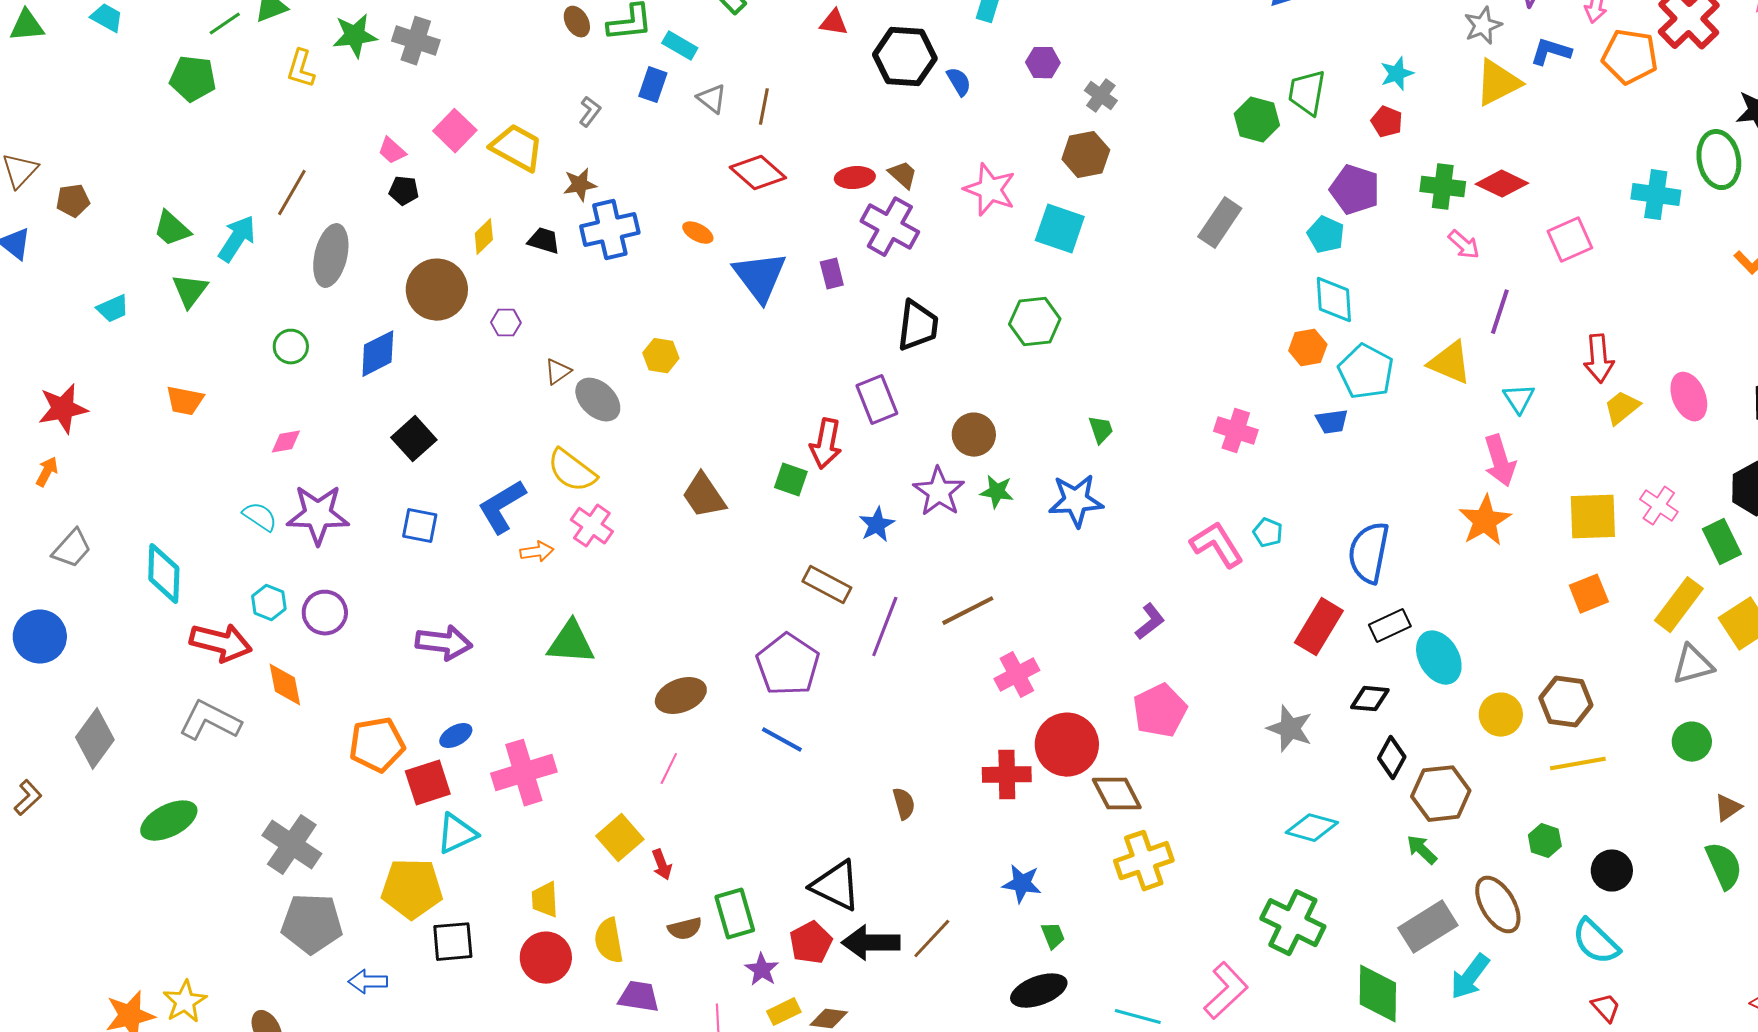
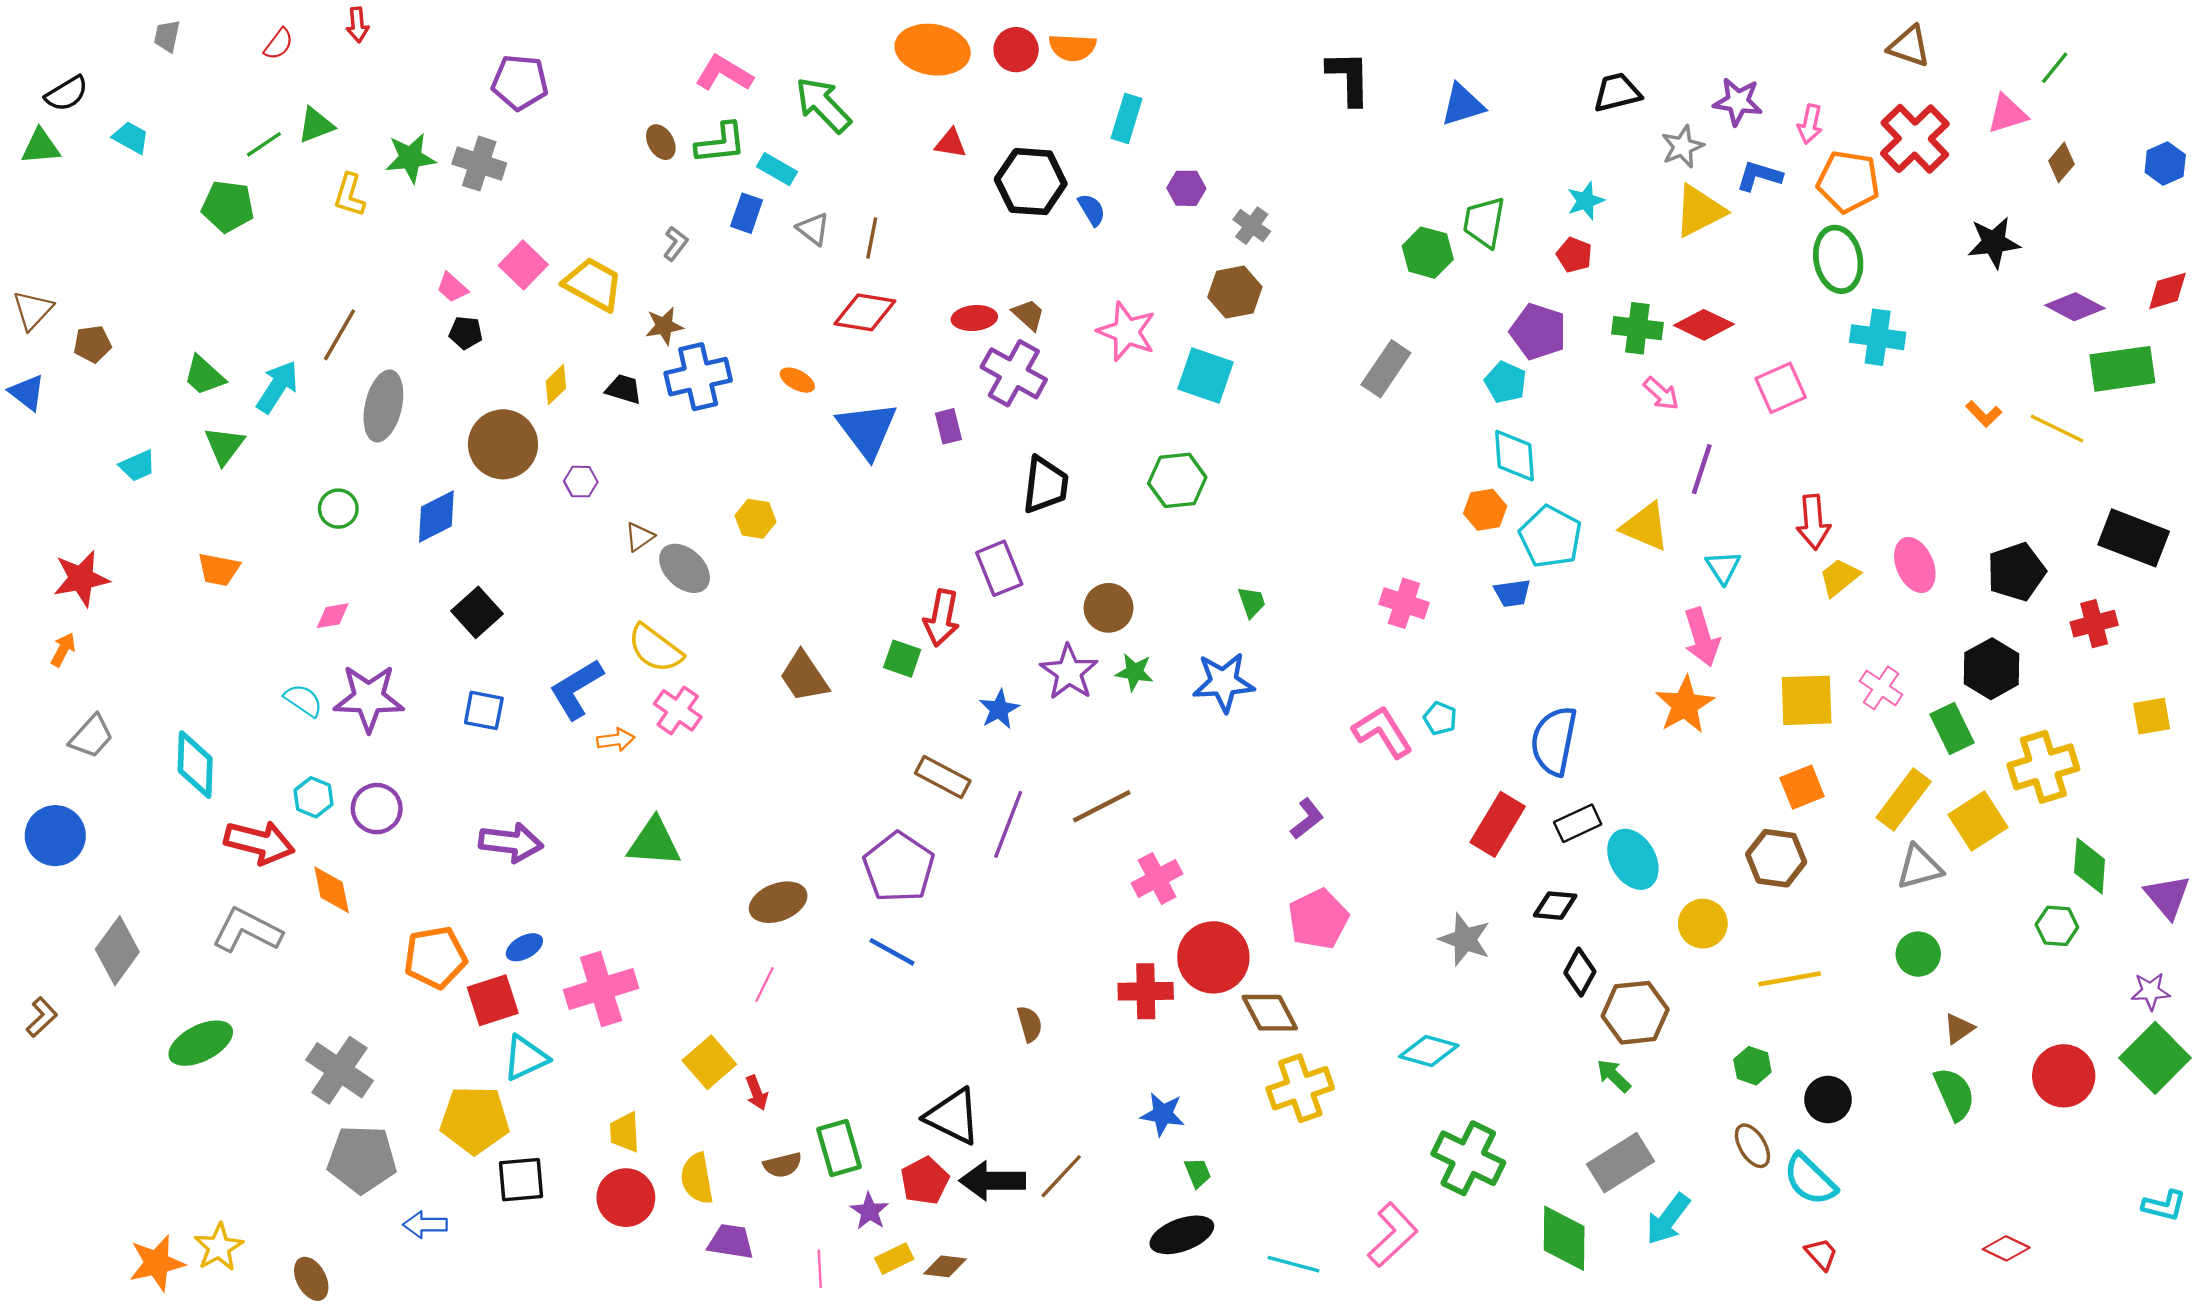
green ellipse: (1719, 160) -> (1838, 259), moved
red diamond: (758, 173) -> (865, 312), turned -32
brown hexagon: (1566, 702) -> (1776, 858), moved
cyan diamond: (1312, 828) -> (1429, 1051), moved
brown ellipse: (1498, 905) -> (1752, 1146), moved, size x0.7

